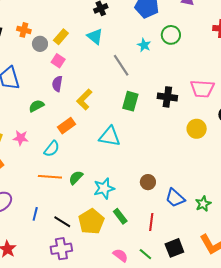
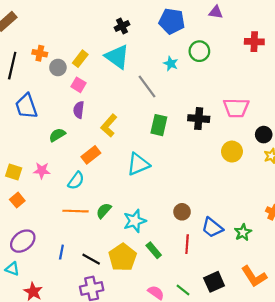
cyan triangle: (95, 36) -> (117, 57), size x1.4
cyan triangle: (110, 136) -> (138, 164), turned -30
red line: (151, 222) -> (187, 244), moved

